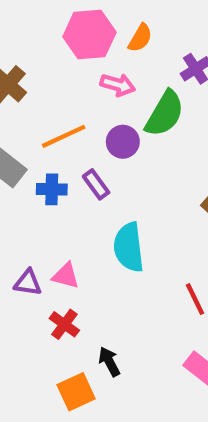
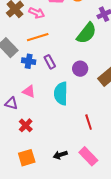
pink arrow: (118, 85) -> (37, 13), moved
purple circle: (123, 142) -> (80, 69), moved
pink triangle: (66, 276) -> (29, 91), moved
black arrow: (109, 362) -> (60, 155), moved, turned -88

